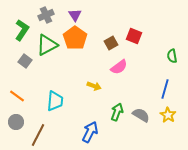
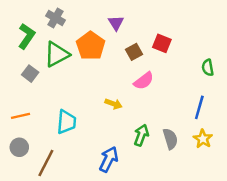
gray cross: (46, 15) -> (56, 18), turned -35
purple triangle: (75, 15) -> (116, 23), moved
orange line: (17, 96) -> (20, 116), turned -49
gray semicircle: (141, 115) -> (170, 139), turned 42

